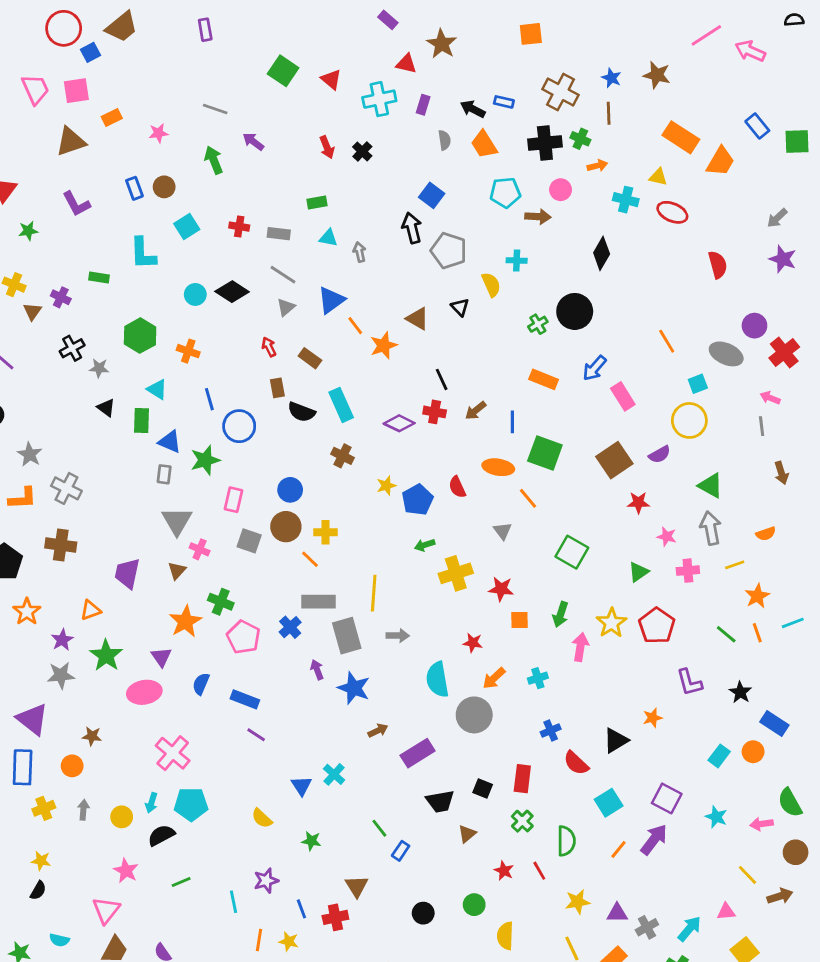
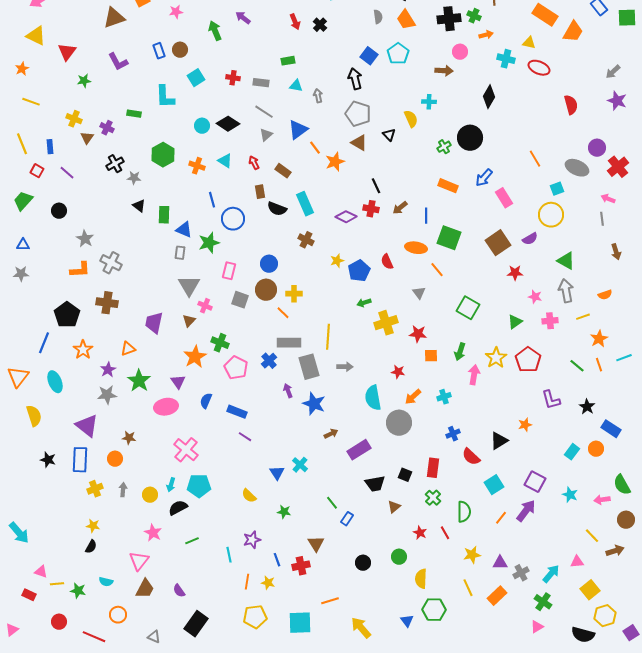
cyan pentagon: (505, 193) -> (398, 54), moved, turned -30
gray pentagon: (449, 251) -> (358, 114), moved
cyan triangle: (157, 389) -> (225, 161), moved

